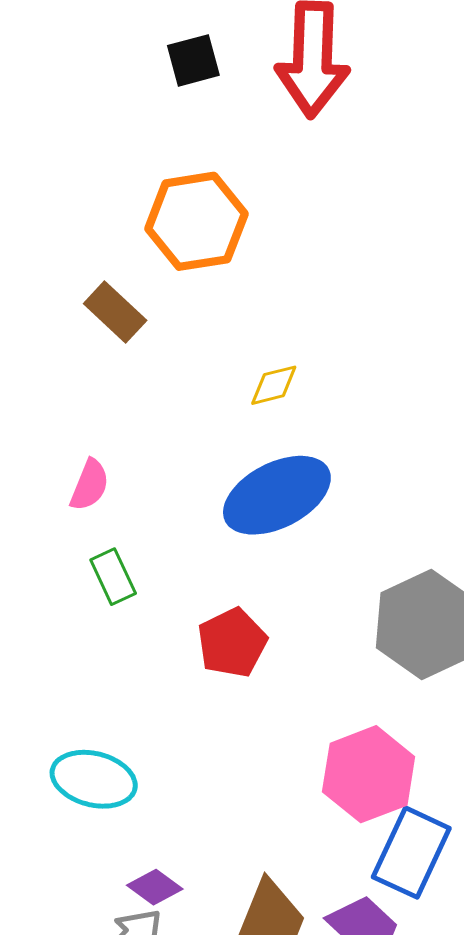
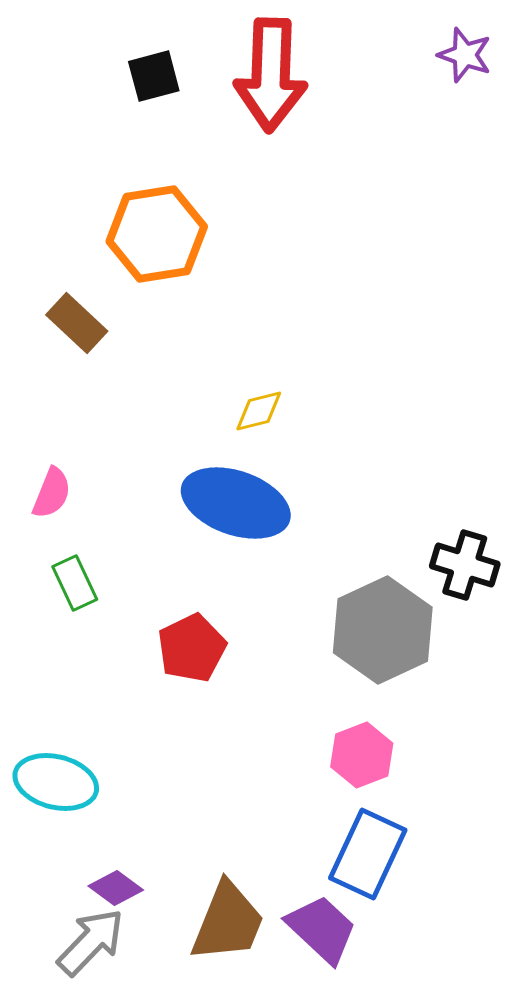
yellow diamond: (274, 385) -> (259, 411), moved
blue ellipse: (277, 495) -> (236, 503), turned 46
pink hexagon: (369, 774) -> (362, 755), moved, size x0.7

